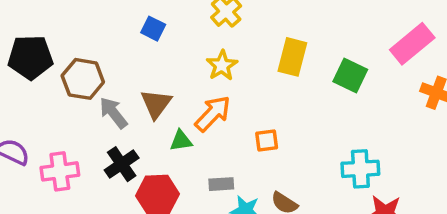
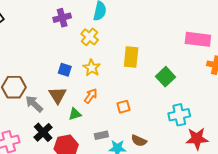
blue square: (153, 29) -> (65, 70), moved
pink rectangle: (412, 44) -> (198, 39), turned 55
green square: (350, 76) -> (166, 77), moved, turned 30
orange arrow: (213, 114) -> (91, 96), size x0.7

